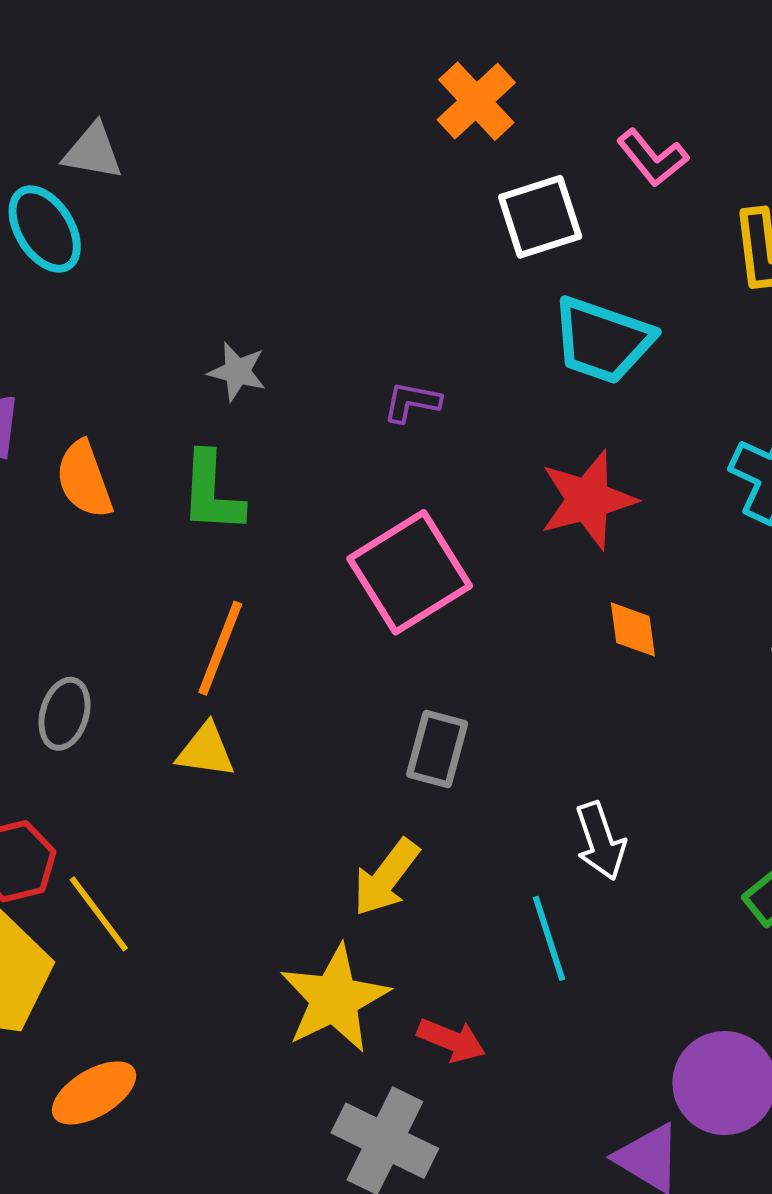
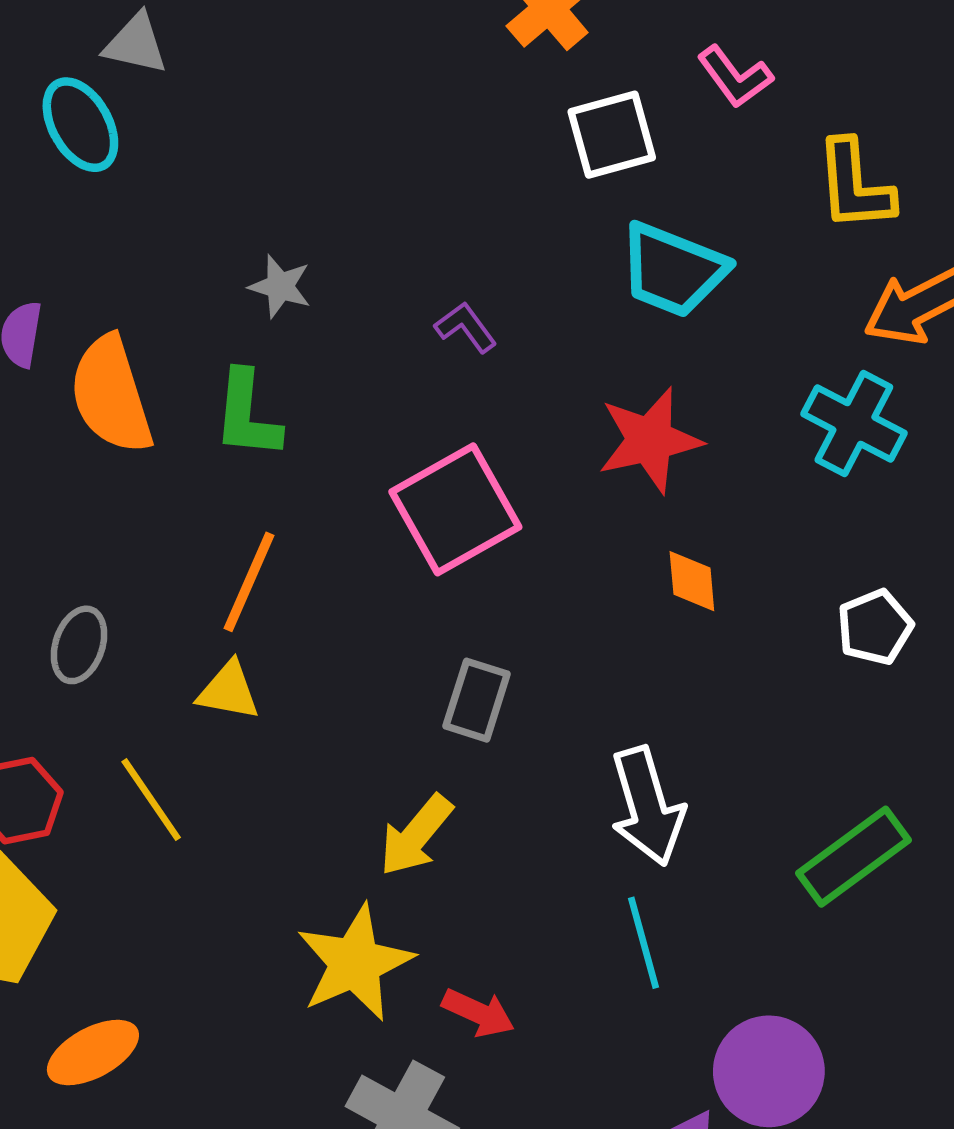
purple L-shape: (412, 402) -> (466, 327), turned 40
orange semicircle: (84, 480) -> (111, 395), size x1.4
white arrow: (600, 841) -> (647, 806), size x1.4
yellow line: (99, 914) -> (151, 800), moved
cyan line: (549, 938) -> (644, 943), moved

